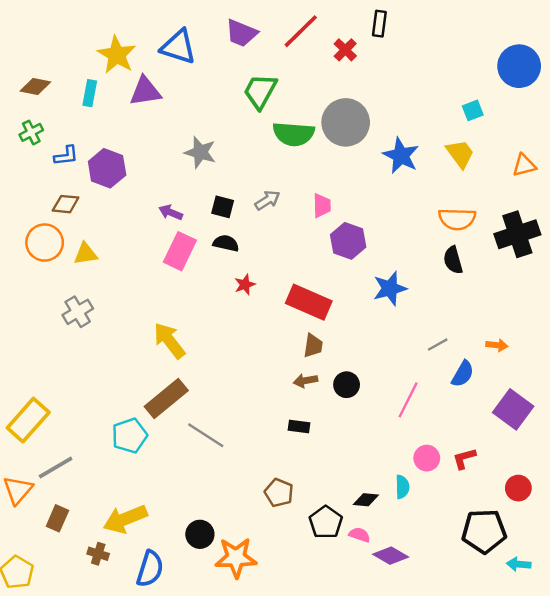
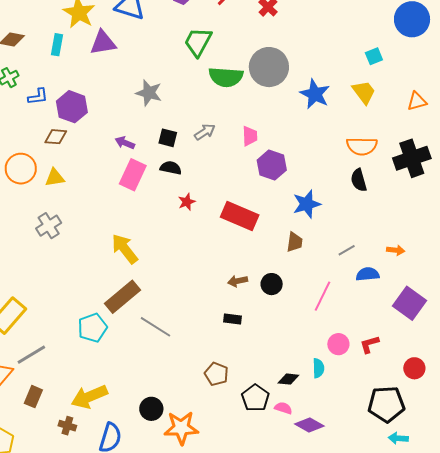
brown diamond: (66, 204) -> (56, 137), moved
brown trapezoid: (313, 346) -> (295, 242), moved
blue semicircle: (463, 374) -> (368, 274), turned -125
cyan arrow: (519, 564) -> (398, 438), moved

